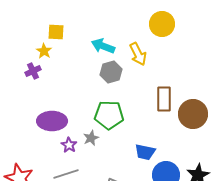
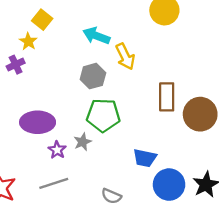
yellow square: (56, 32) -> (42, 20), turned 36
yellow arrow: (138, 54) -> (125, 56), moved
gray hexagon: (111, 72) -> (93, 76), moved

